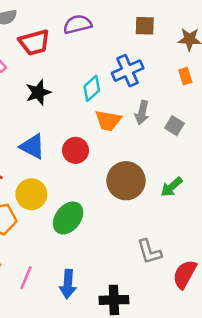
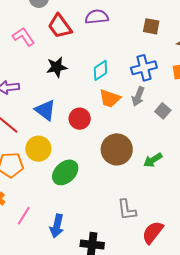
red trapezoid: (34, 42) -> (60, 26), turned 60
blue cross: (128, 71) -> (144, 68), moved

